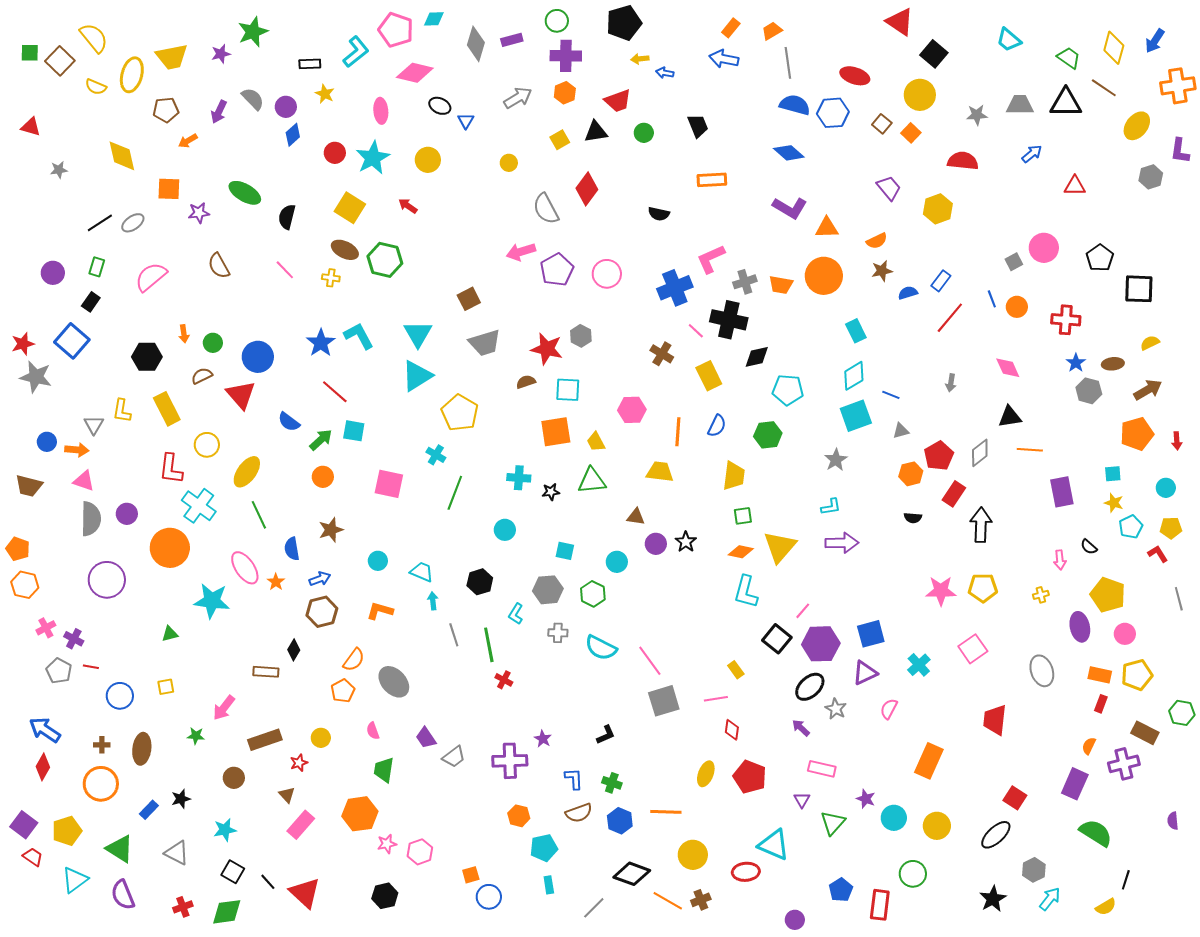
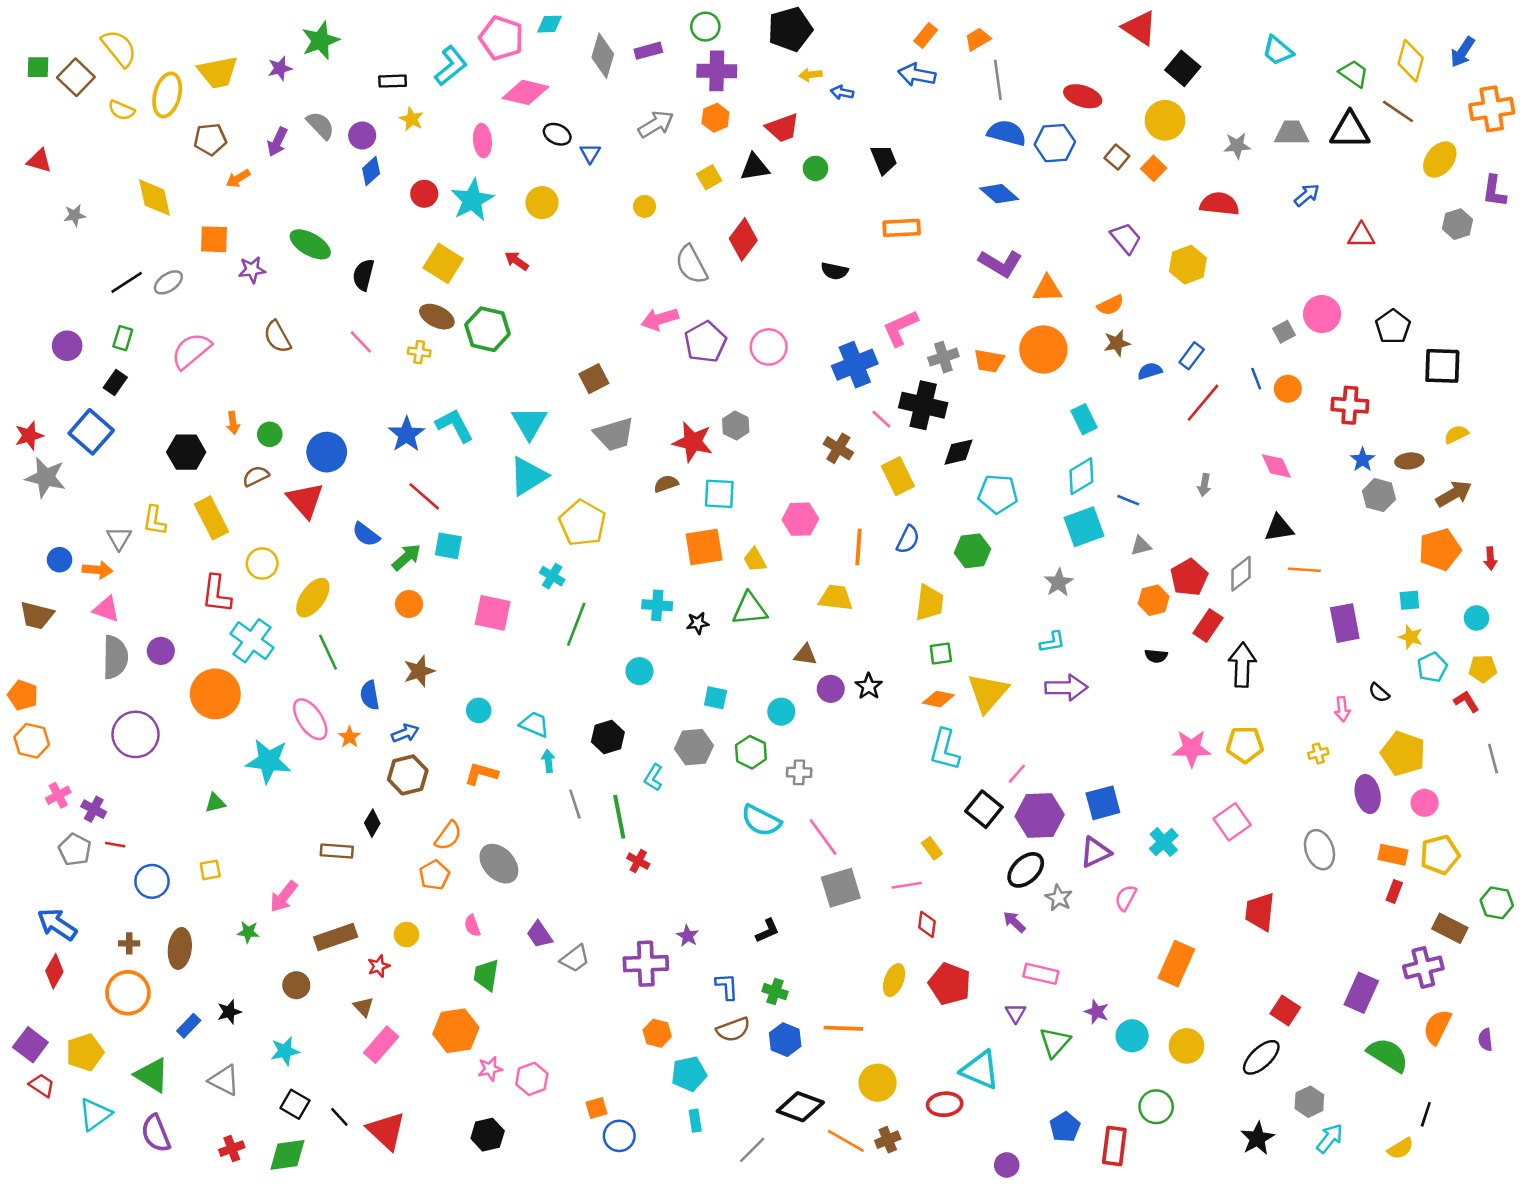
gray cross: (558, 633) -> (799, 772), moved
orange semicircle: (1089, 746) -> (1437, 1027), moved, size x1.6

